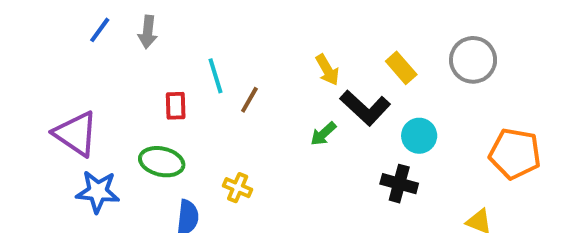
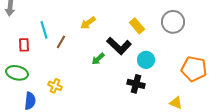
yellow arrow: (327, 70) -> (88, 23), moved, turned 84

